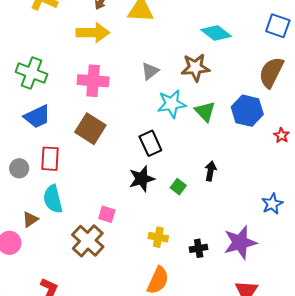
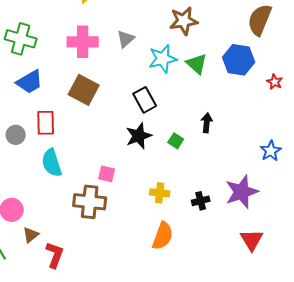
gray triangle: (150, 71) -> (126, 39), moved
brown triangle: (30, 219) -> (31, 235), moved
brown cross: (88, 241) -> (90, 202), turned -32

